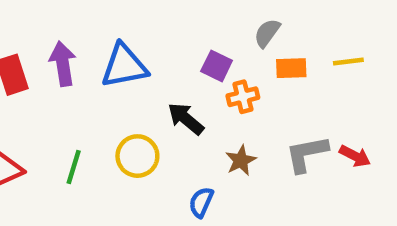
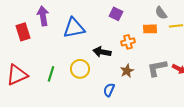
gray semicircle: (267, 33) -> (161, 13), moved, turned -72
purple arrow: (63, 64) -> (43, 16), moved
purple square: (217, 66) -> (116, 14), moved
black arrow: (186, 119) -> (102, 52), turned -30

